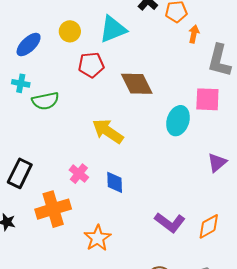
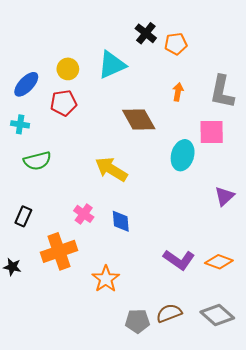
orange arrow: (194, 34) -> (178, 92), moved
red pentagon: (91, 65) -> (64, 103), moved
green semicircle: (45, 101) -> (37, 161), moved
black rectangle: (20, 173) -> (23, 216), size x0.7
orange diamond: (209, 226) -> (219, 262), turned 52

